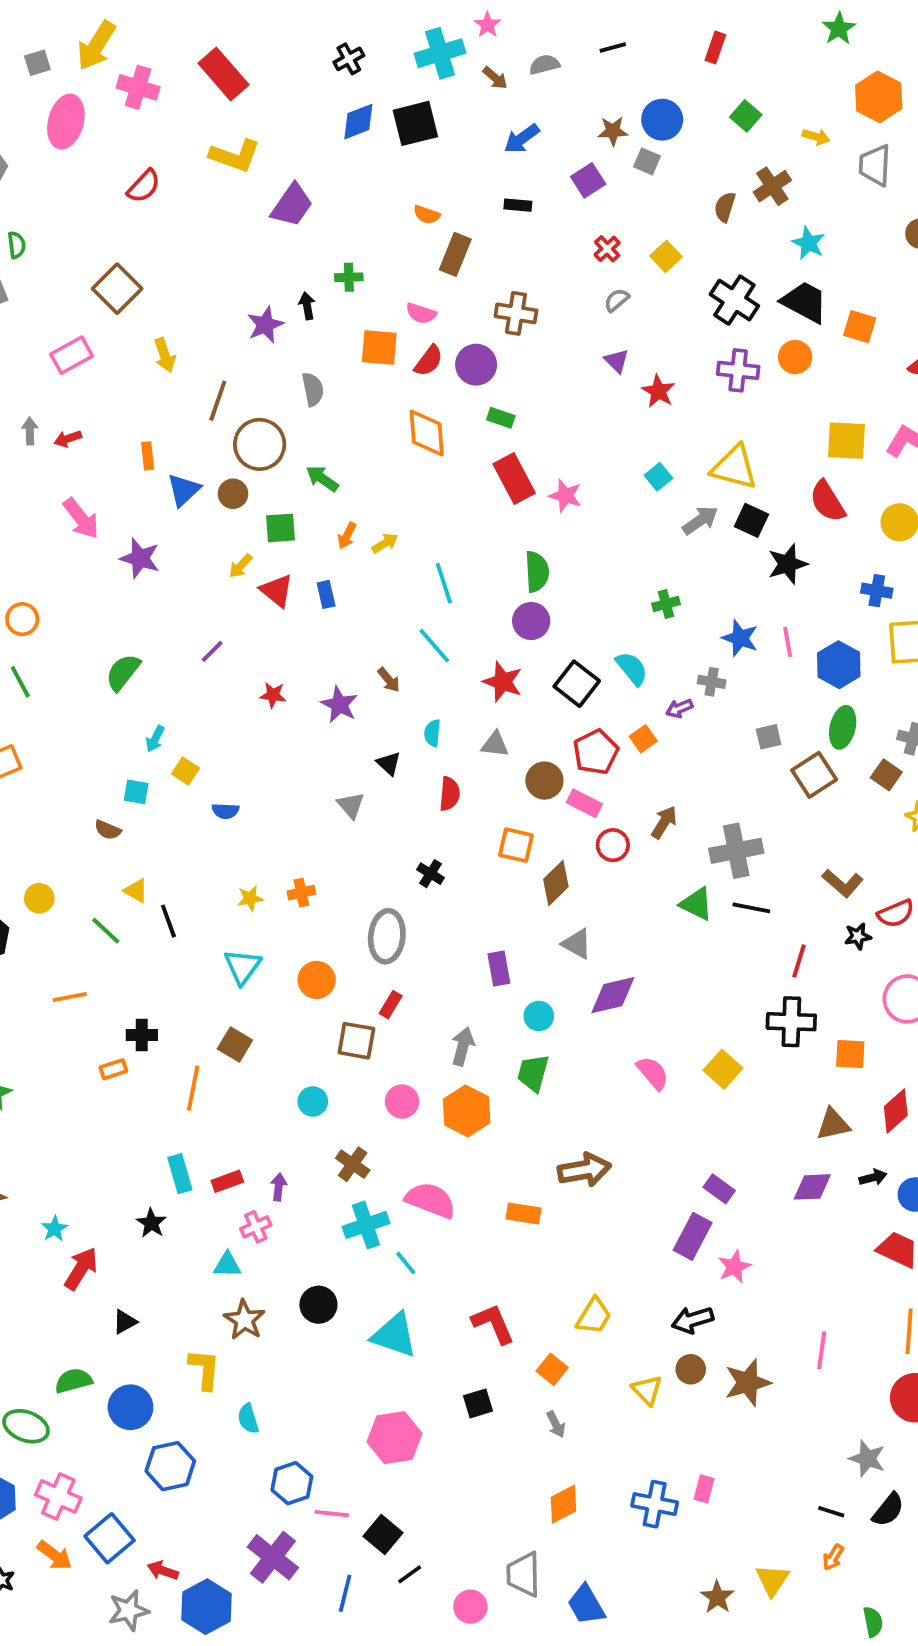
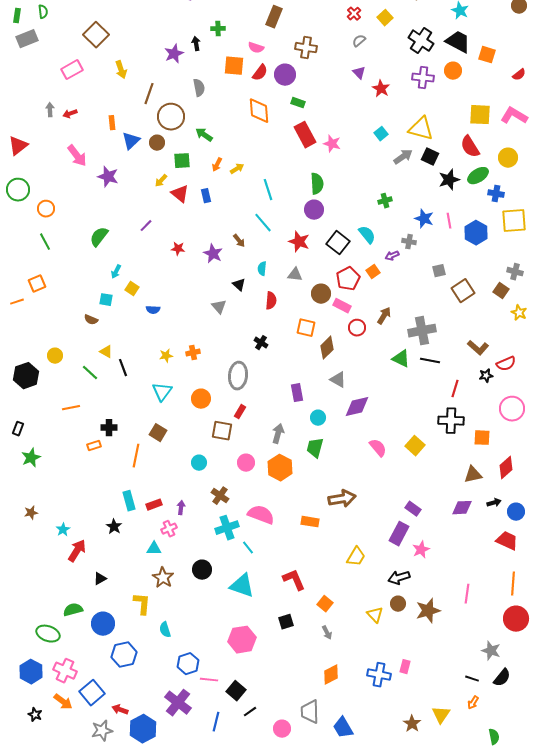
green ellipse: (843, 727) -> (478, 176), moved, turned 45
yellow trapezoid: (594, 1316) -> (356, 557), moved

